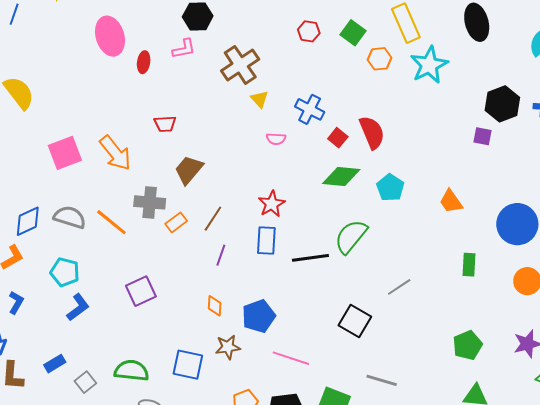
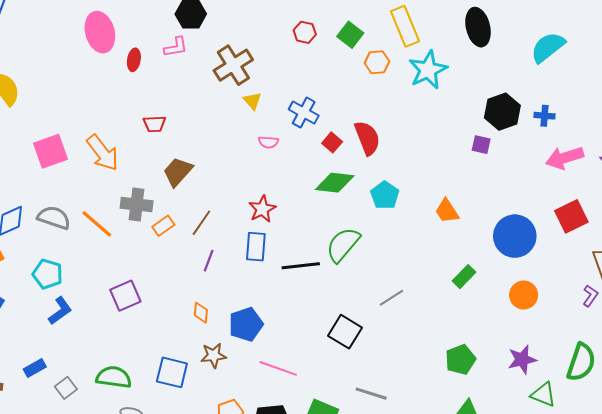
green rectangle: (469, 265) -> (464, 277), turned 40

